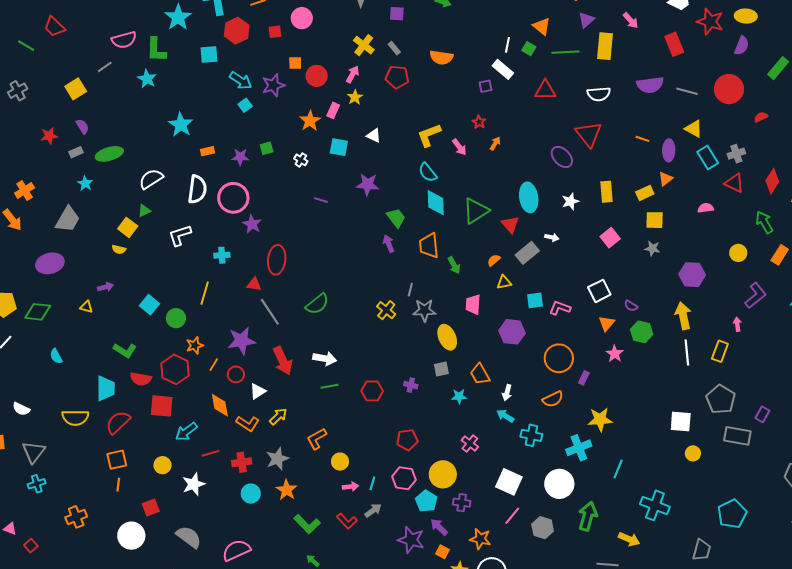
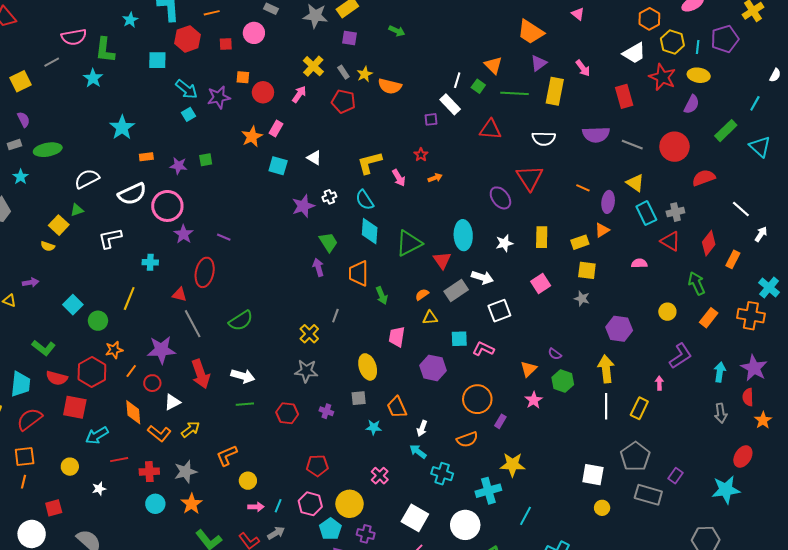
cyan star: (178, 17) -> (130, 20), size x0.6
yellow star: (355, 97) -> (365, 74), moved
red semicircle: (761, 117) -> (704, 178), size x1.6
orange arrow: (495, 144) -> (435, 178), turned 32
white cross: (301, 160) -> (329, 197), moved, turned 32
purple star: (368, 184) -> (303, 206), turned -30
white semicircle: (197, 189) -> (132, 194), turned 52
purple line: (321, 200) -> (224, 237), moved
white arrow: (552, 237) -> (482, 277), size x1.5
white square: (599, 291) -> (499, 311), moved
gray star: (424, 310) -> (306, 371), moved
white star: (194, 484) -> (99, 489), size x0.6

